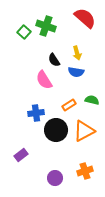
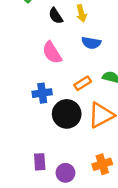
yellow arrow: (77, 53) -> (81, 13), moved
black semicircle: (54, 60) -> (56, 16), moved
purple rectangle: (21, 155) -> (40, 162), moved, turned -56

